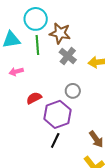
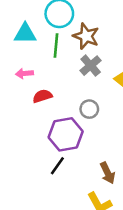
red semicircle: (34, 98) -> (42, 96), moved

